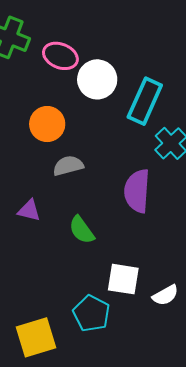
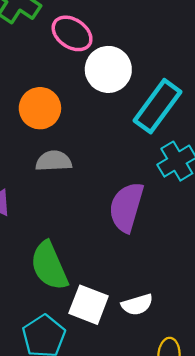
green semicircle: (82, 230) -> (49, 266), moved, size x1.4
white semicircle: (165, 295) -> (137, 305), moved

